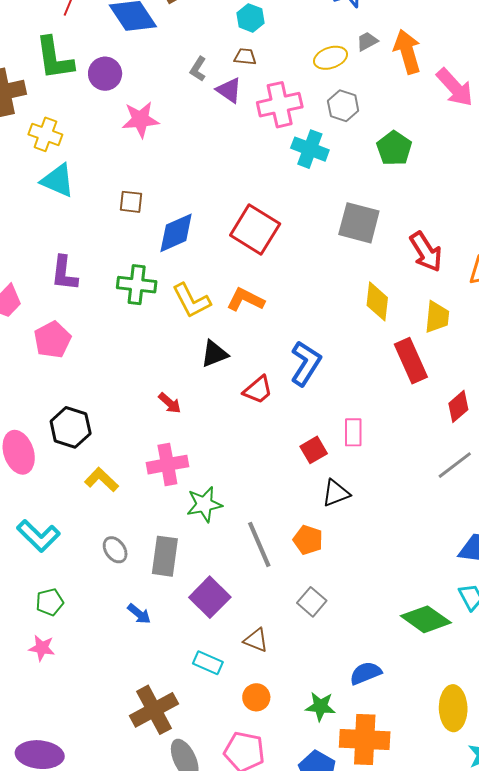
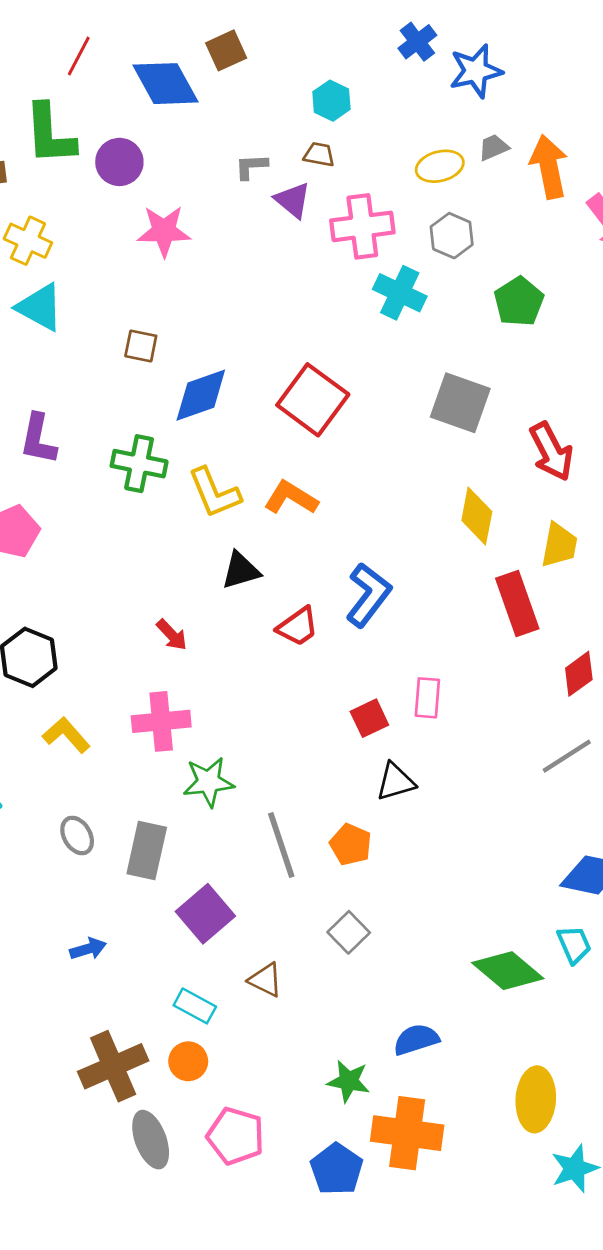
gray L-shape: (198, 69) -> (251, 166), turned 50
blue arrow: (139, 614) -> (88, 949), moved, turned -60
orange circle: (256, 697) -> (188, 1061), moved

